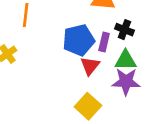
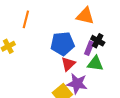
purple rectangle: (104, 42) -> (89, 48), moved
purple star: (126, 82) -> (77, 84), moved

